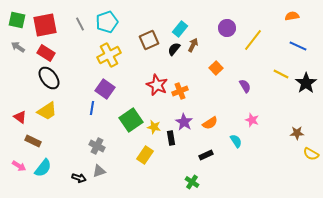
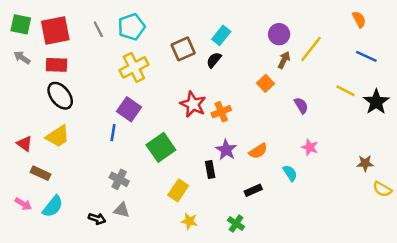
orange semicircle: (292, 16) -> (359, 19), turned 72
brown arrow: (193, 45) -> (284, 60), moved
red rectangle: (46, 53) -> (56, 65), turned -30
yellow star: (154, 127) -> (189, 221), moved
gray triangle: (99, 171) -> (122, 210), turned 32

